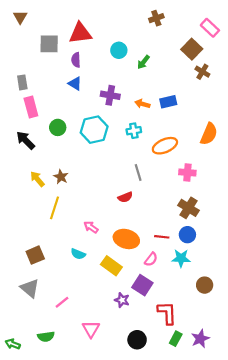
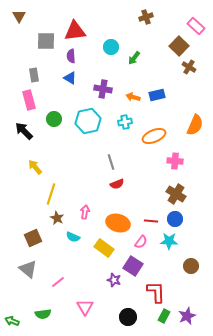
gray rectangle: (22, 82) -> (34, 75), moved
gray line: (138, 172) -> (111, 162), moved
brown star: (61, 177) -> (57, 218), moved
pink arrow: (91, 227) -> (85, 212), turned 64

